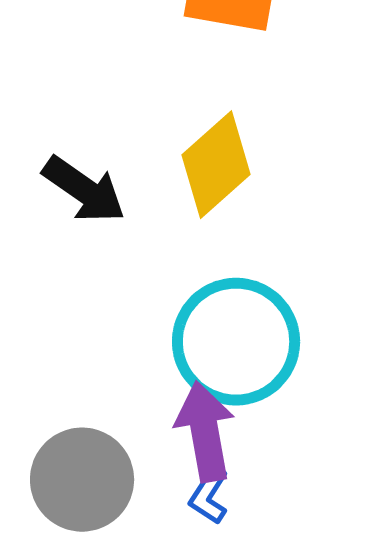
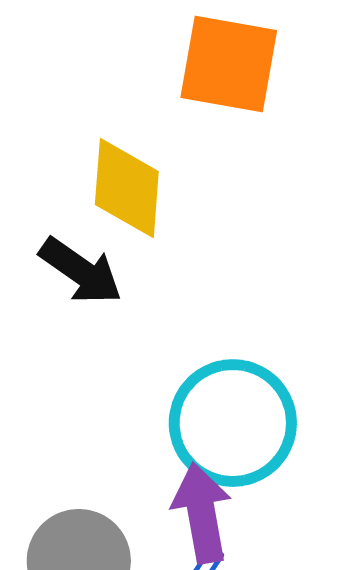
yellow diamond: (216, 165) -> (127, 188), moved, turned -44

